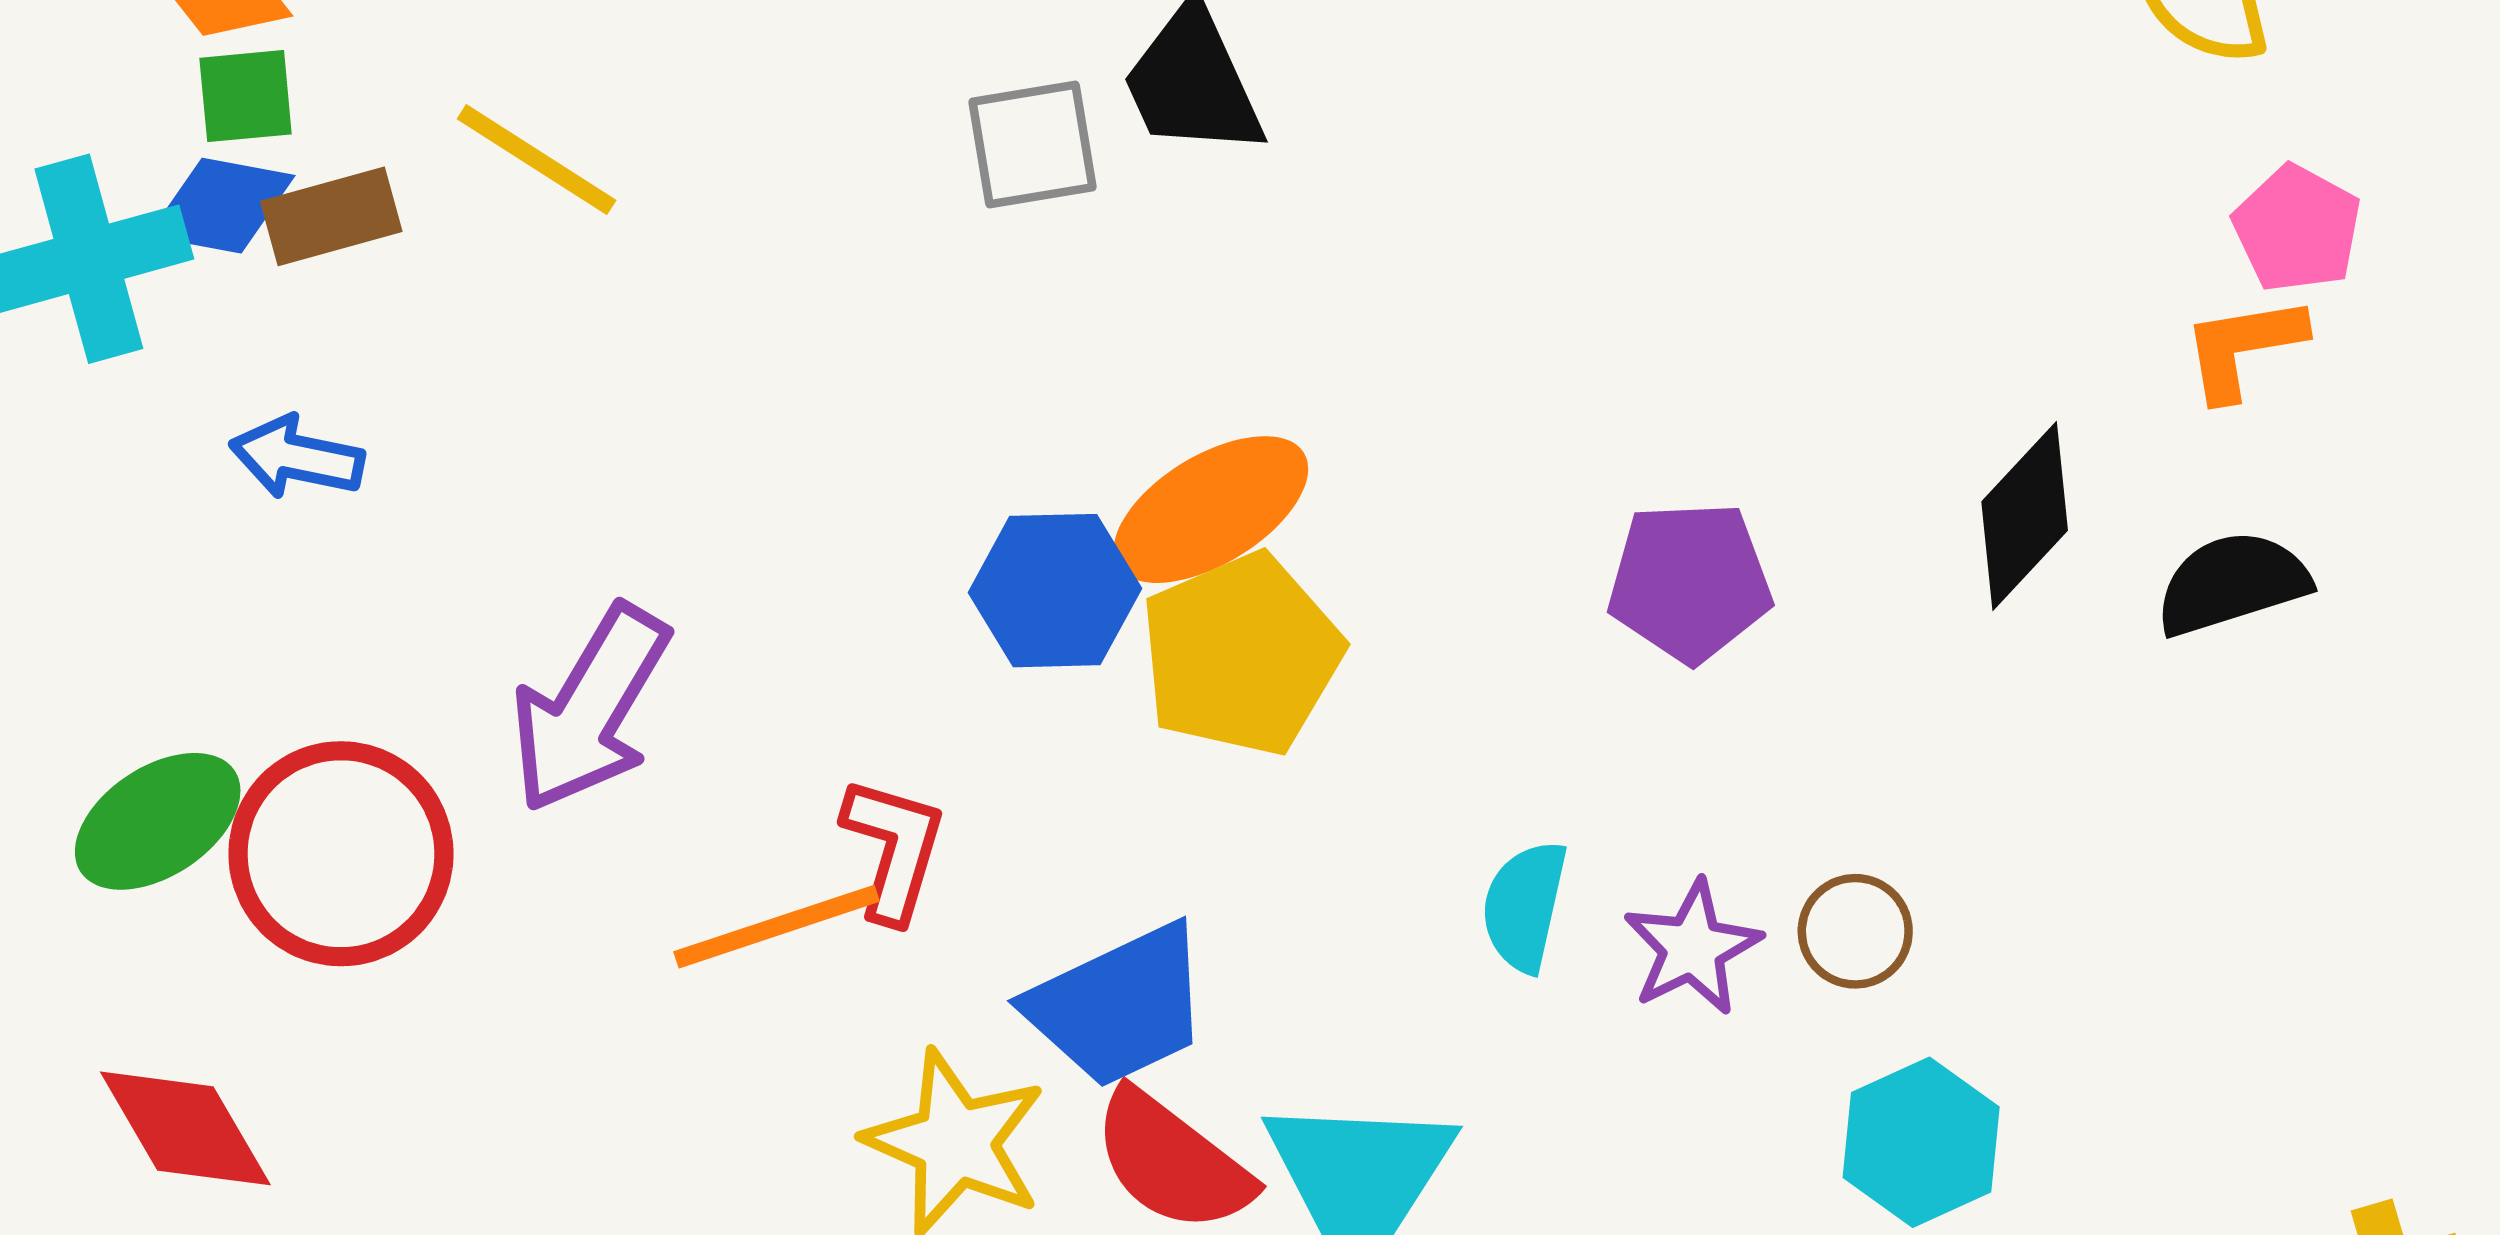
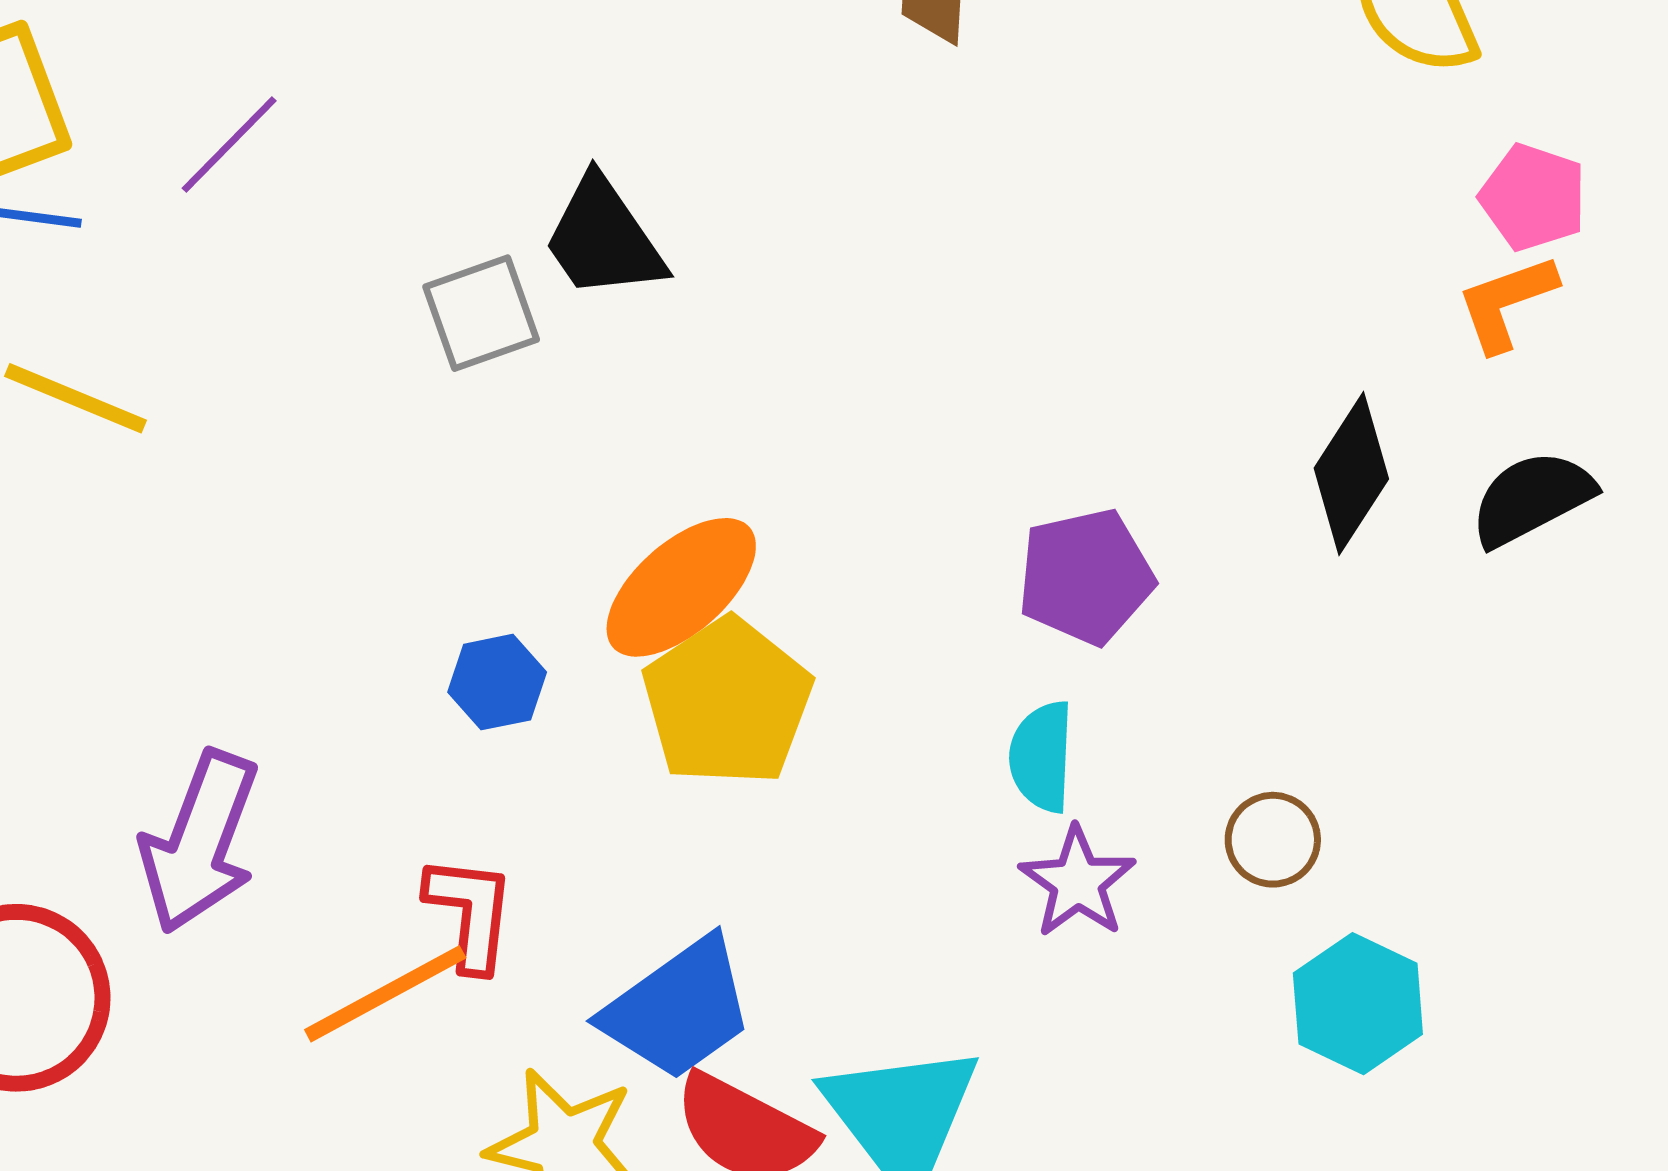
blue hexagon: (1055, 591) -> (497, 682), moved, size x0.7
cyan semicircle: (1524, 906) -> (1042, 757), moved
purple star: (1692, 948) -> (1078, 882), moved

